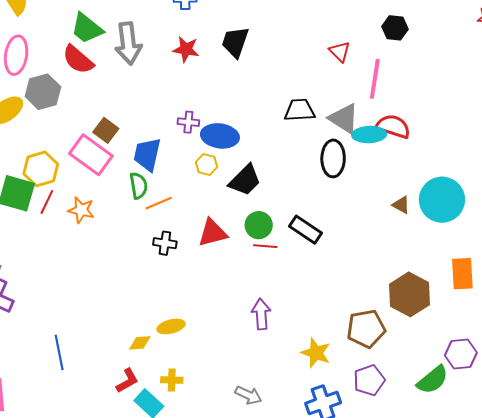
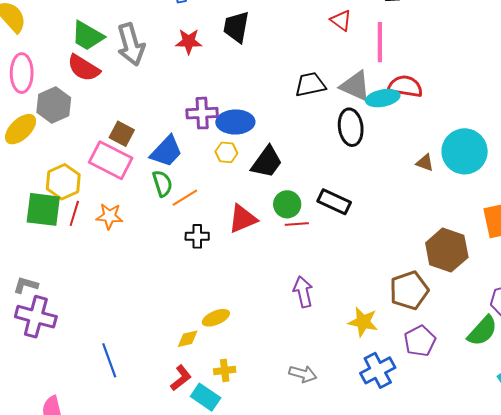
purple cross: (188, 122) -> (202, 113), size x1.4
blue trapezoid: (147, 154) -> (166, 151), turned -141

